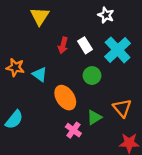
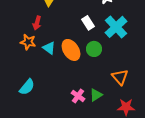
red arrow: (63, 45) -> (37, 23), moved
orange ellipse: (65, 98) -> (71, 50), moved
green triangle: (94, 117) -> (96, 95), moved

